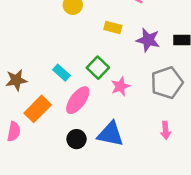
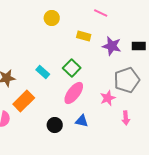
pink star: (120, 86) -> (108, 98), moved
pink ellipse: (78, 100) -> (74, 93), moved
blue triangle: (110, 134) -> (82, 121), size x0.6

